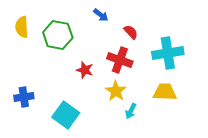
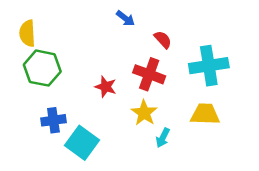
green hexagon: (58, 35) -> (42, 68), moved
blue cross: (24, 97) -> (53, 120), moved

